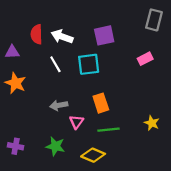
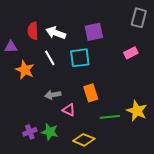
orange star: (16, 83) -> (25, 70), moved
pink triangle: (76, 122) -> (69, 110), turned -40
yellow star: (152, 123) -> (137, 111), size x1.5
green line: (109, 130) -> (110, 117), moved
purple cross: (16, 146) -> (30, 132), moved, turned -32

